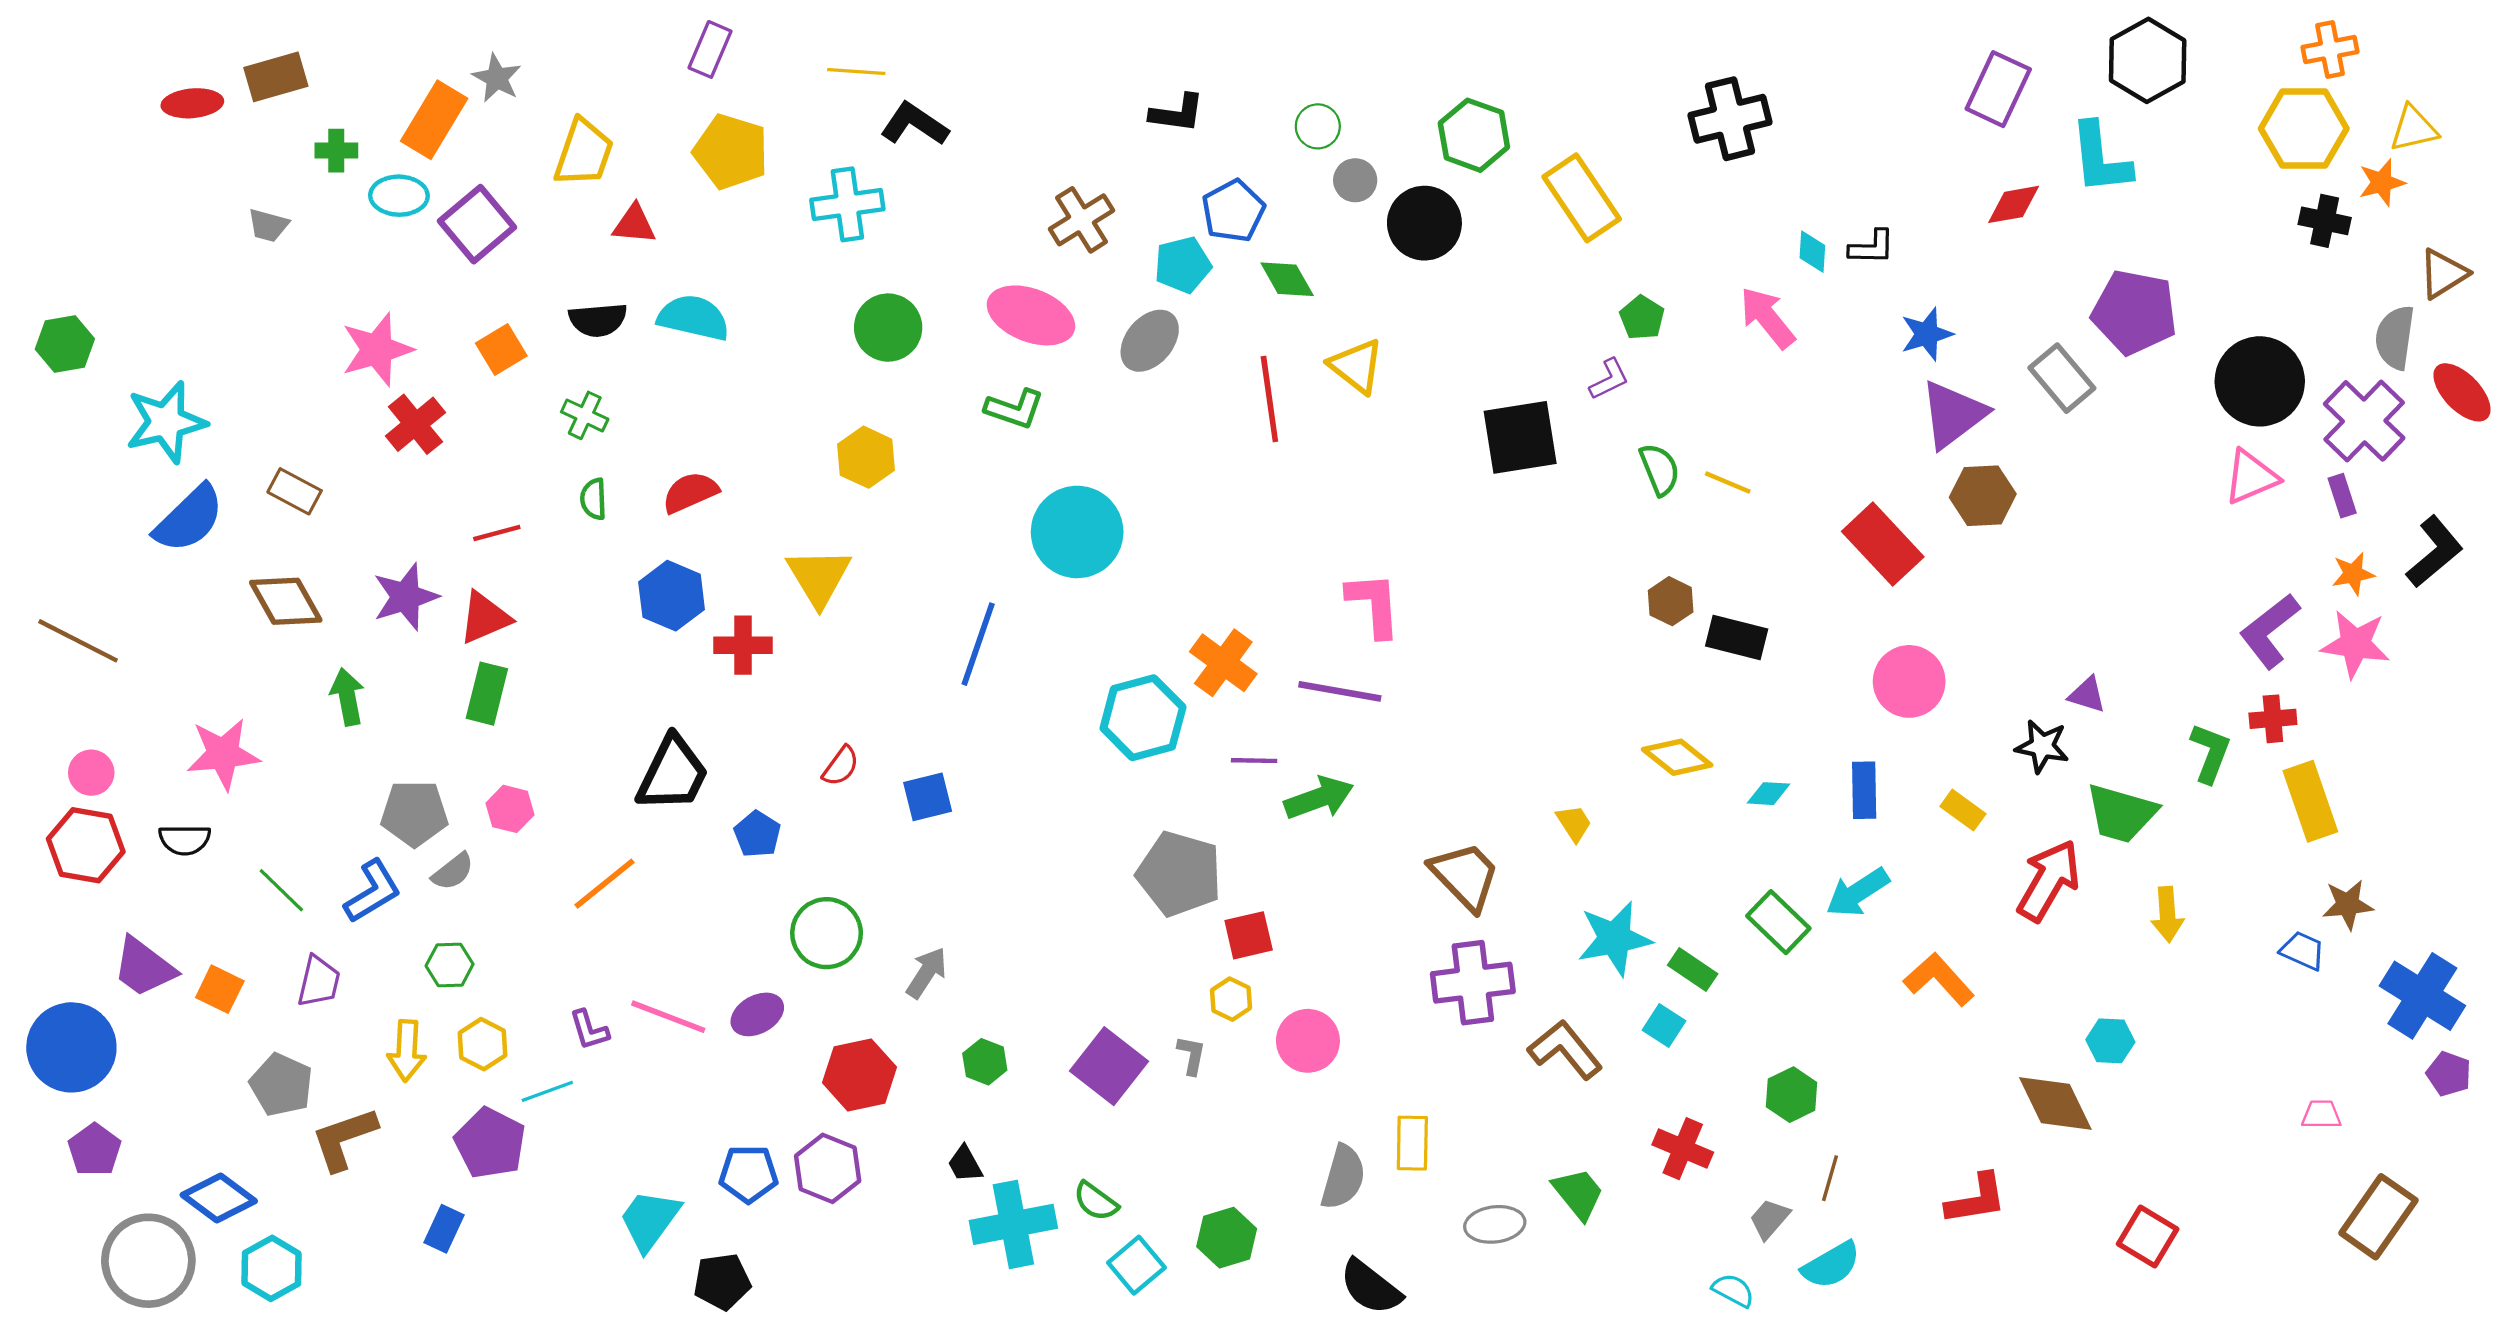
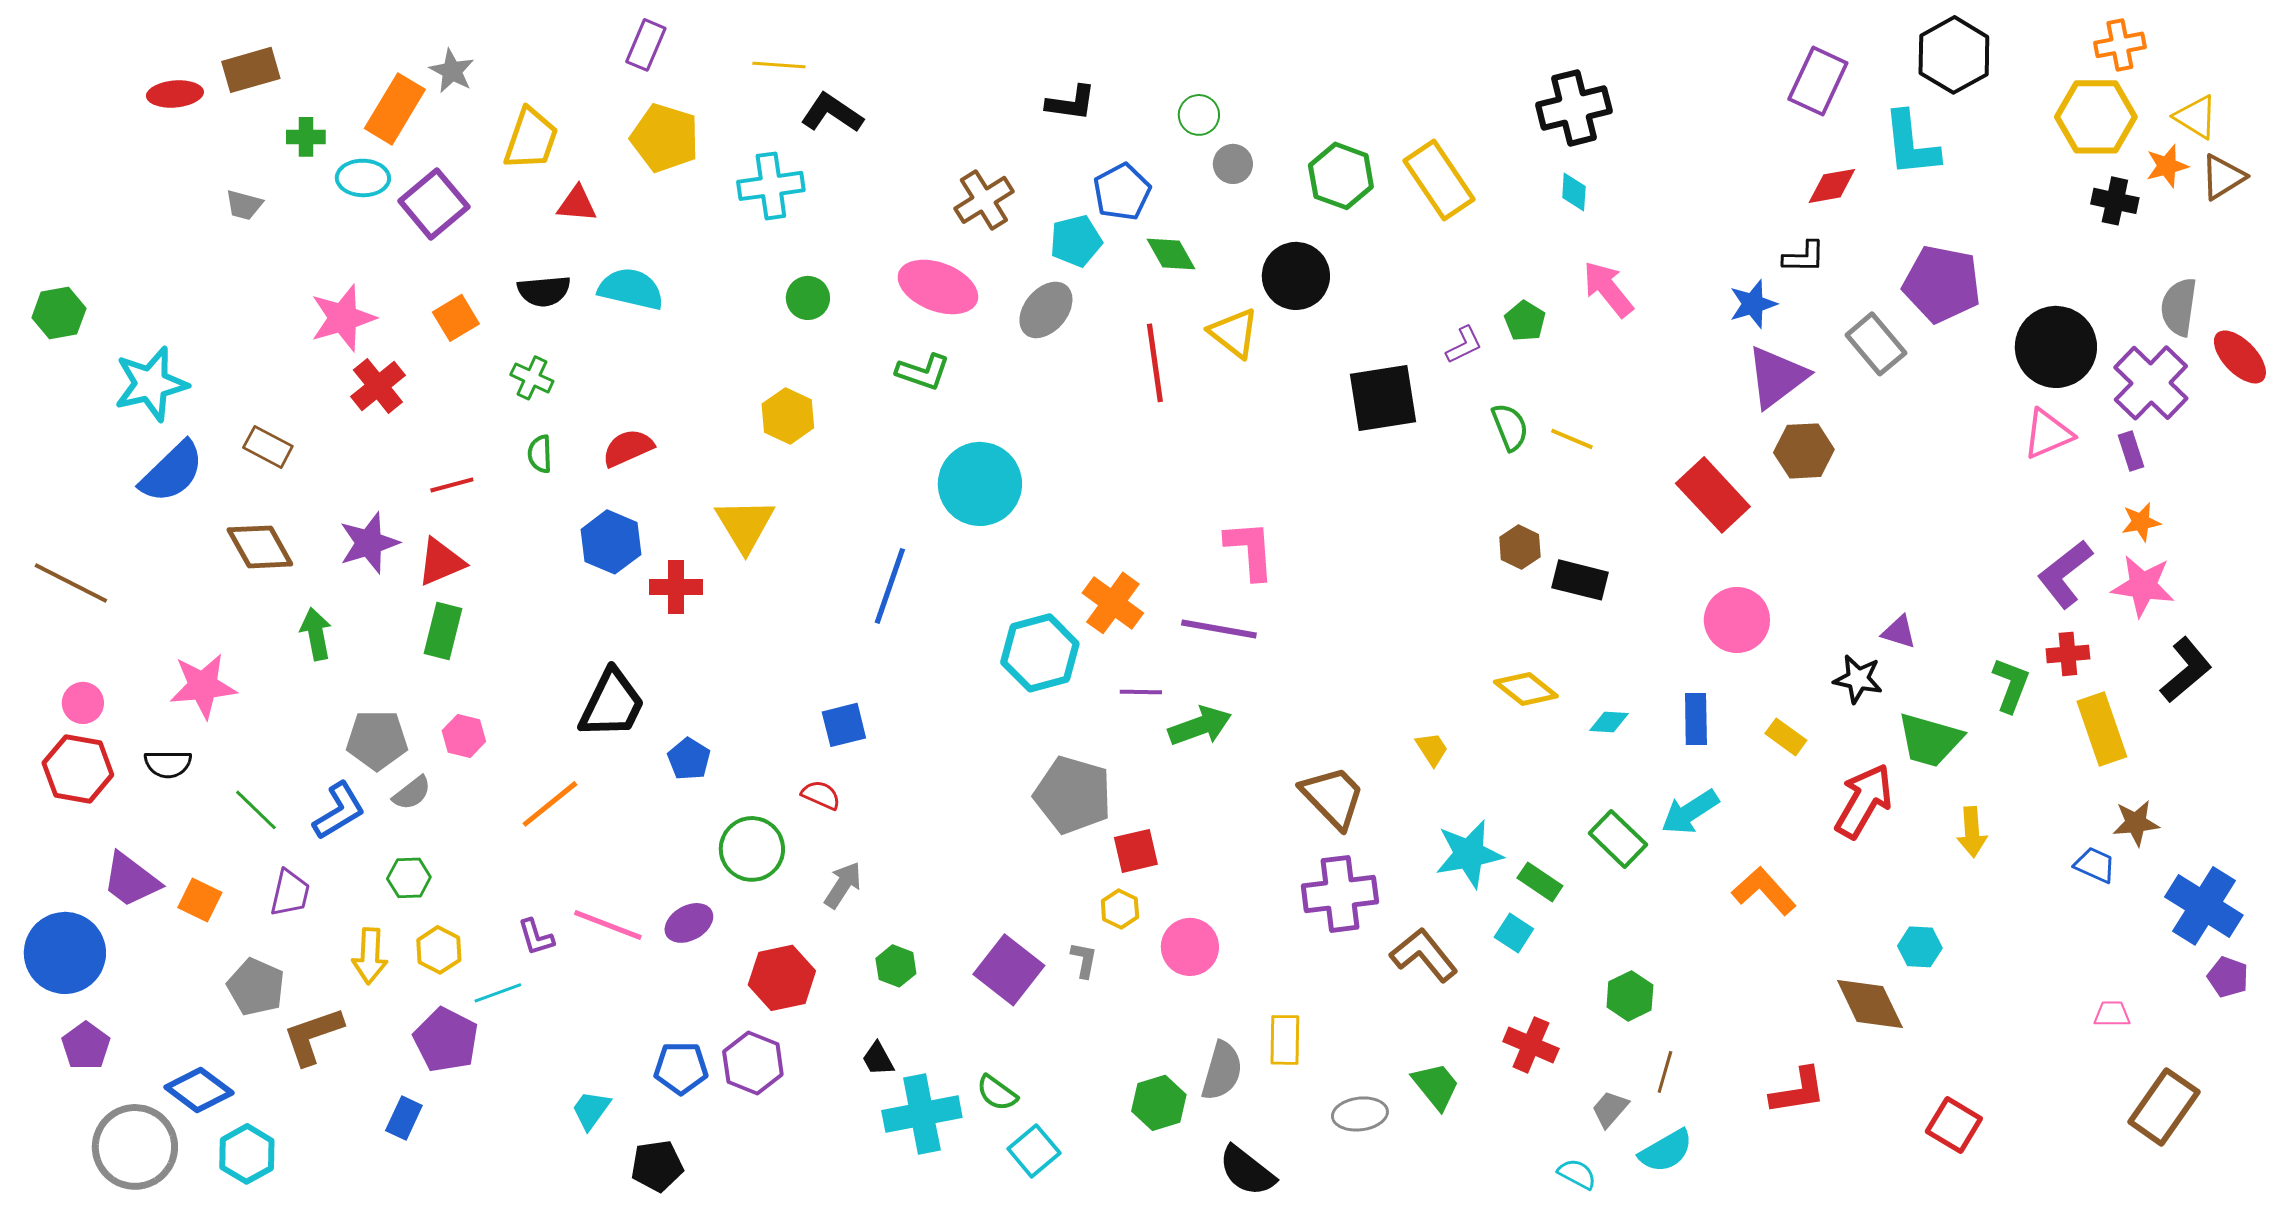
yellow triangle: (2414, 129) -> (2196, 117), turned 45
green hexagon: (1474, 135) -> (1341, 176), moved
black circle: (1424, 223) -> (1296, 276), moved
black L-shape: (1872, 247) -> (1804, 257), moved
cyan diamond: (1812, 252) -> (1574, 192), moved
brown triangle: (2443, 274) -> (2223, 177), moved
green pentagon: (1642, 318) -> (1525, 321), moved
green circle: (888, 328) -> (808, 298), size x0.7
black L-shape: (2435, 552) -> (2186, 670), moved
red semicircle: (841, 766) -> (821, 795), moved, turned -102
cyan trapezoid: (650, 1220) -> (591, 1110), size x0.7
green hexagon: (1227, 1238) -> (1159, 1103), moved

